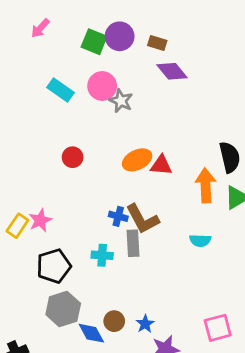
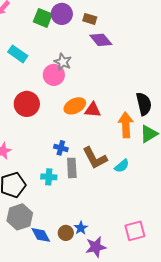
pink circle: (102, 86) -> (54, 75), moved
red circle: (73, 157) -> (27, 104), size x1.6
brown L-shape: (142, 219) -> (95, 158), moved
cyan semicircle: (200, 241) -> (122, 166), turned -42
brown circle: (114, 321) -> (66, 233), moved

